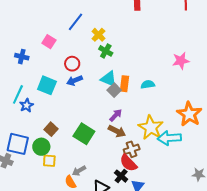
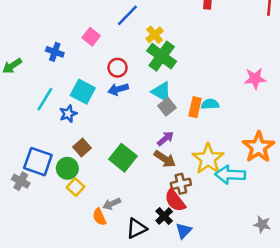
green cross: (106, 51) -> (162, 56), size x1.6
orange rectangle: (124, 84) -> (195, 107), moved
blue star: (26, 105) -> (68, 114), moved
yellow square: (49, 161) -> (76, 187), turned 32

